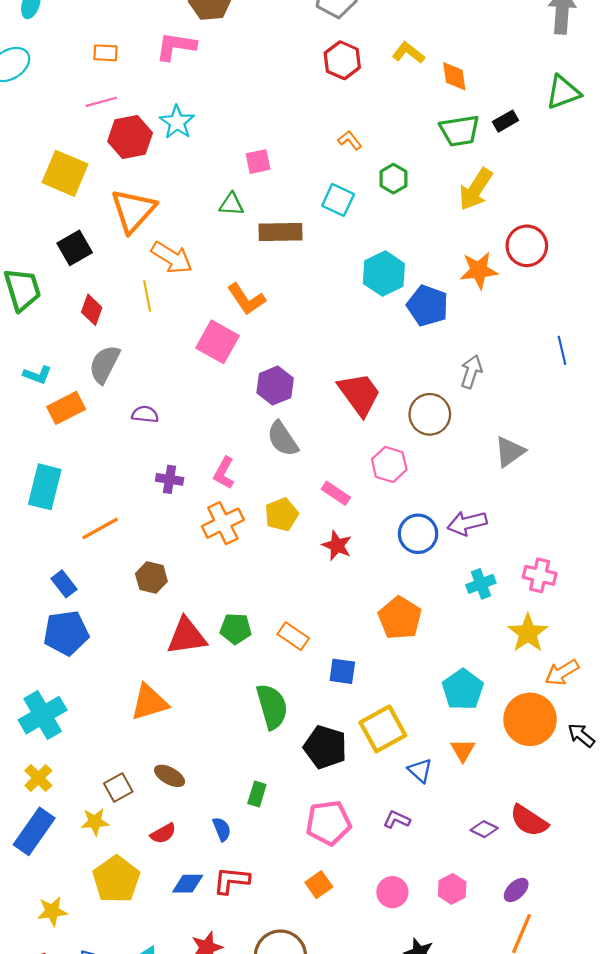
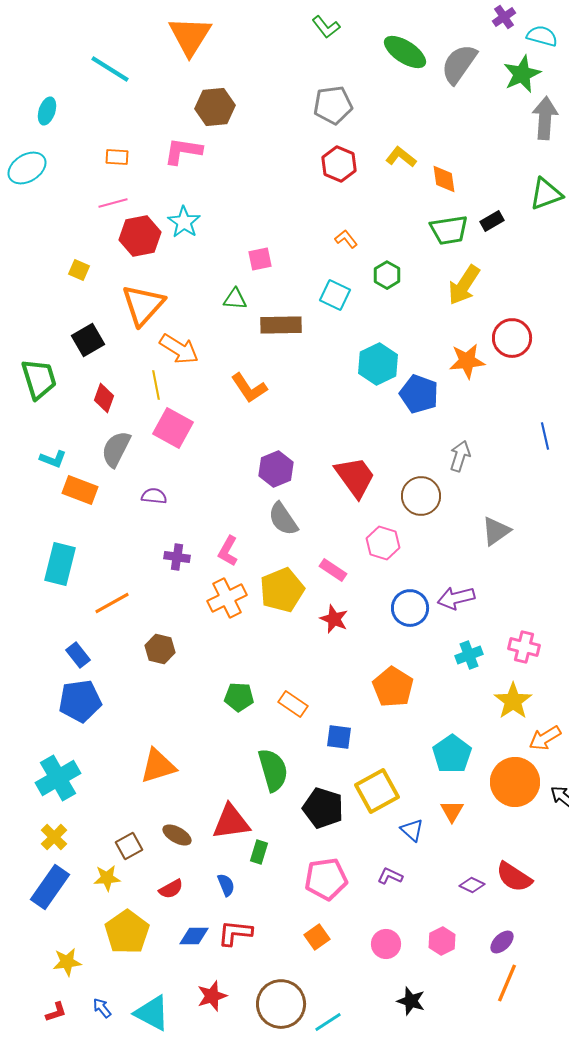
yellow square: (65, 173) -> (79, 270), size x0.5
pink square: (218, 342) -> (173, 428), moved
orange rectangle: (66, 408) -> (80, 490), turned 48
yellow pentagon: (282, 515) -> (282, 590), size x1.4
red triangle: (187, 636) -> (231, 822), moved

